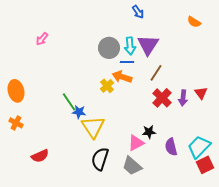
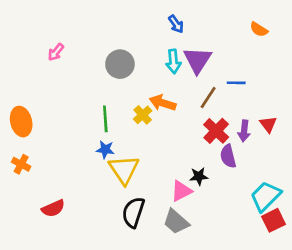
blue arrow: (138, 12) -> (176, 24), moved
gray circle: (109, 48) -> (120, 64), moved
blue line: (127, 62) -> (236, 83), moved
green line: (69, 102) -> (105, 119), moved, turned 30
purple semicircle: (171, 147) -> (228, 156), moved

